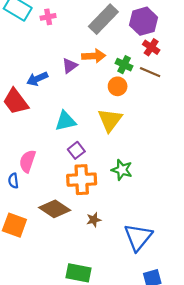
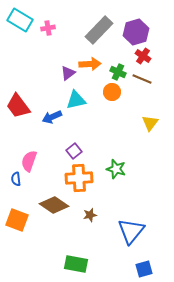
blue arrow: (37, 79) -> (52, 117), moved
yellow triangle: (110, 120) -> (150, 123), moved, size x0.7
cyan triangle: (65, 121) -> (76, 100), moved

